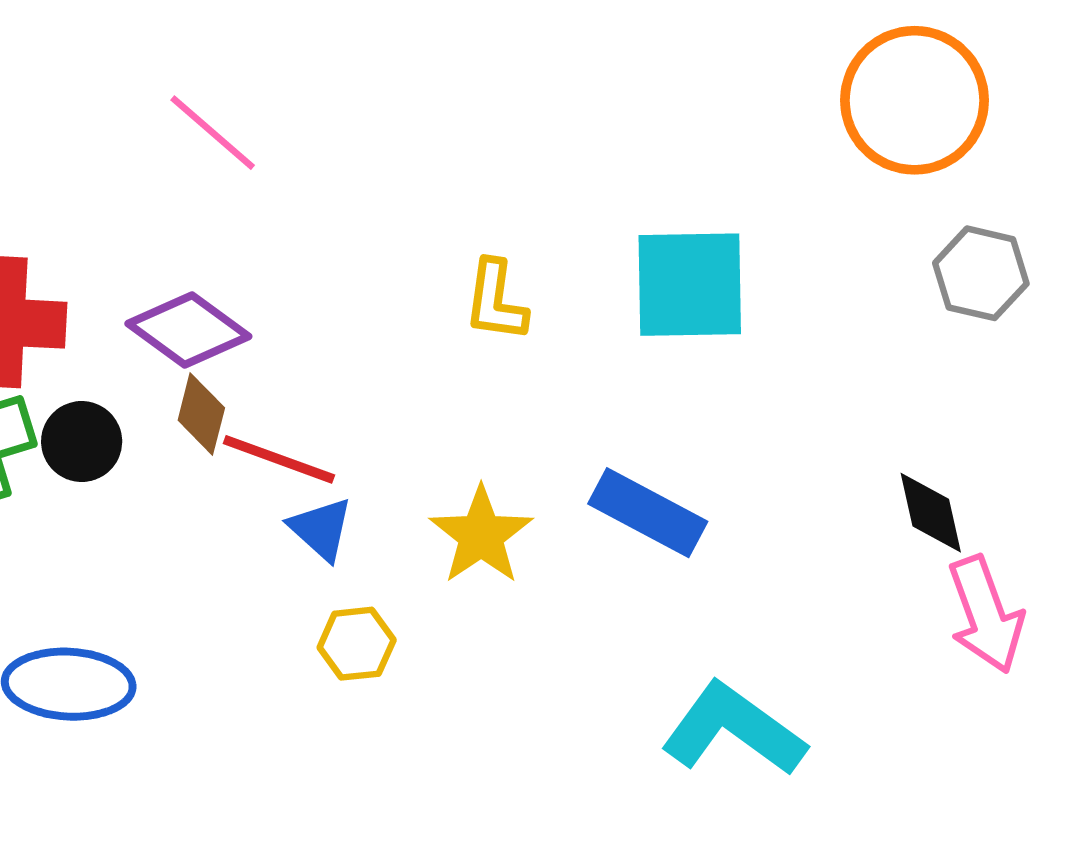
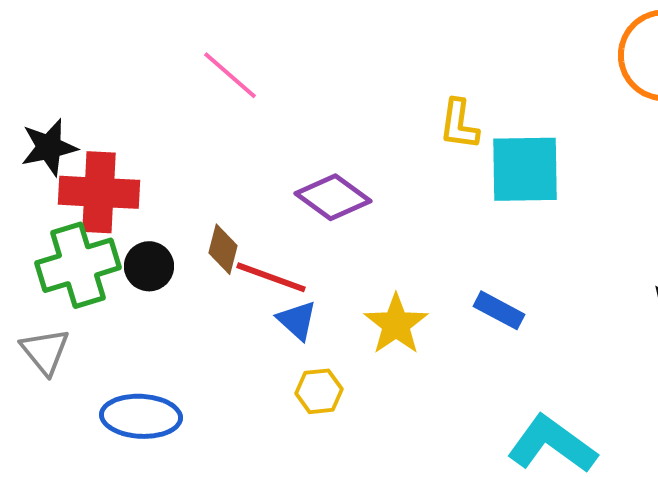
yellow L-shape: (496, 301) -> (459, 124), moved
purple diamond: (188, 330) -> (333, 197), moved
blue rectangle: (648, 513) -> (499, 310), size x0.7

